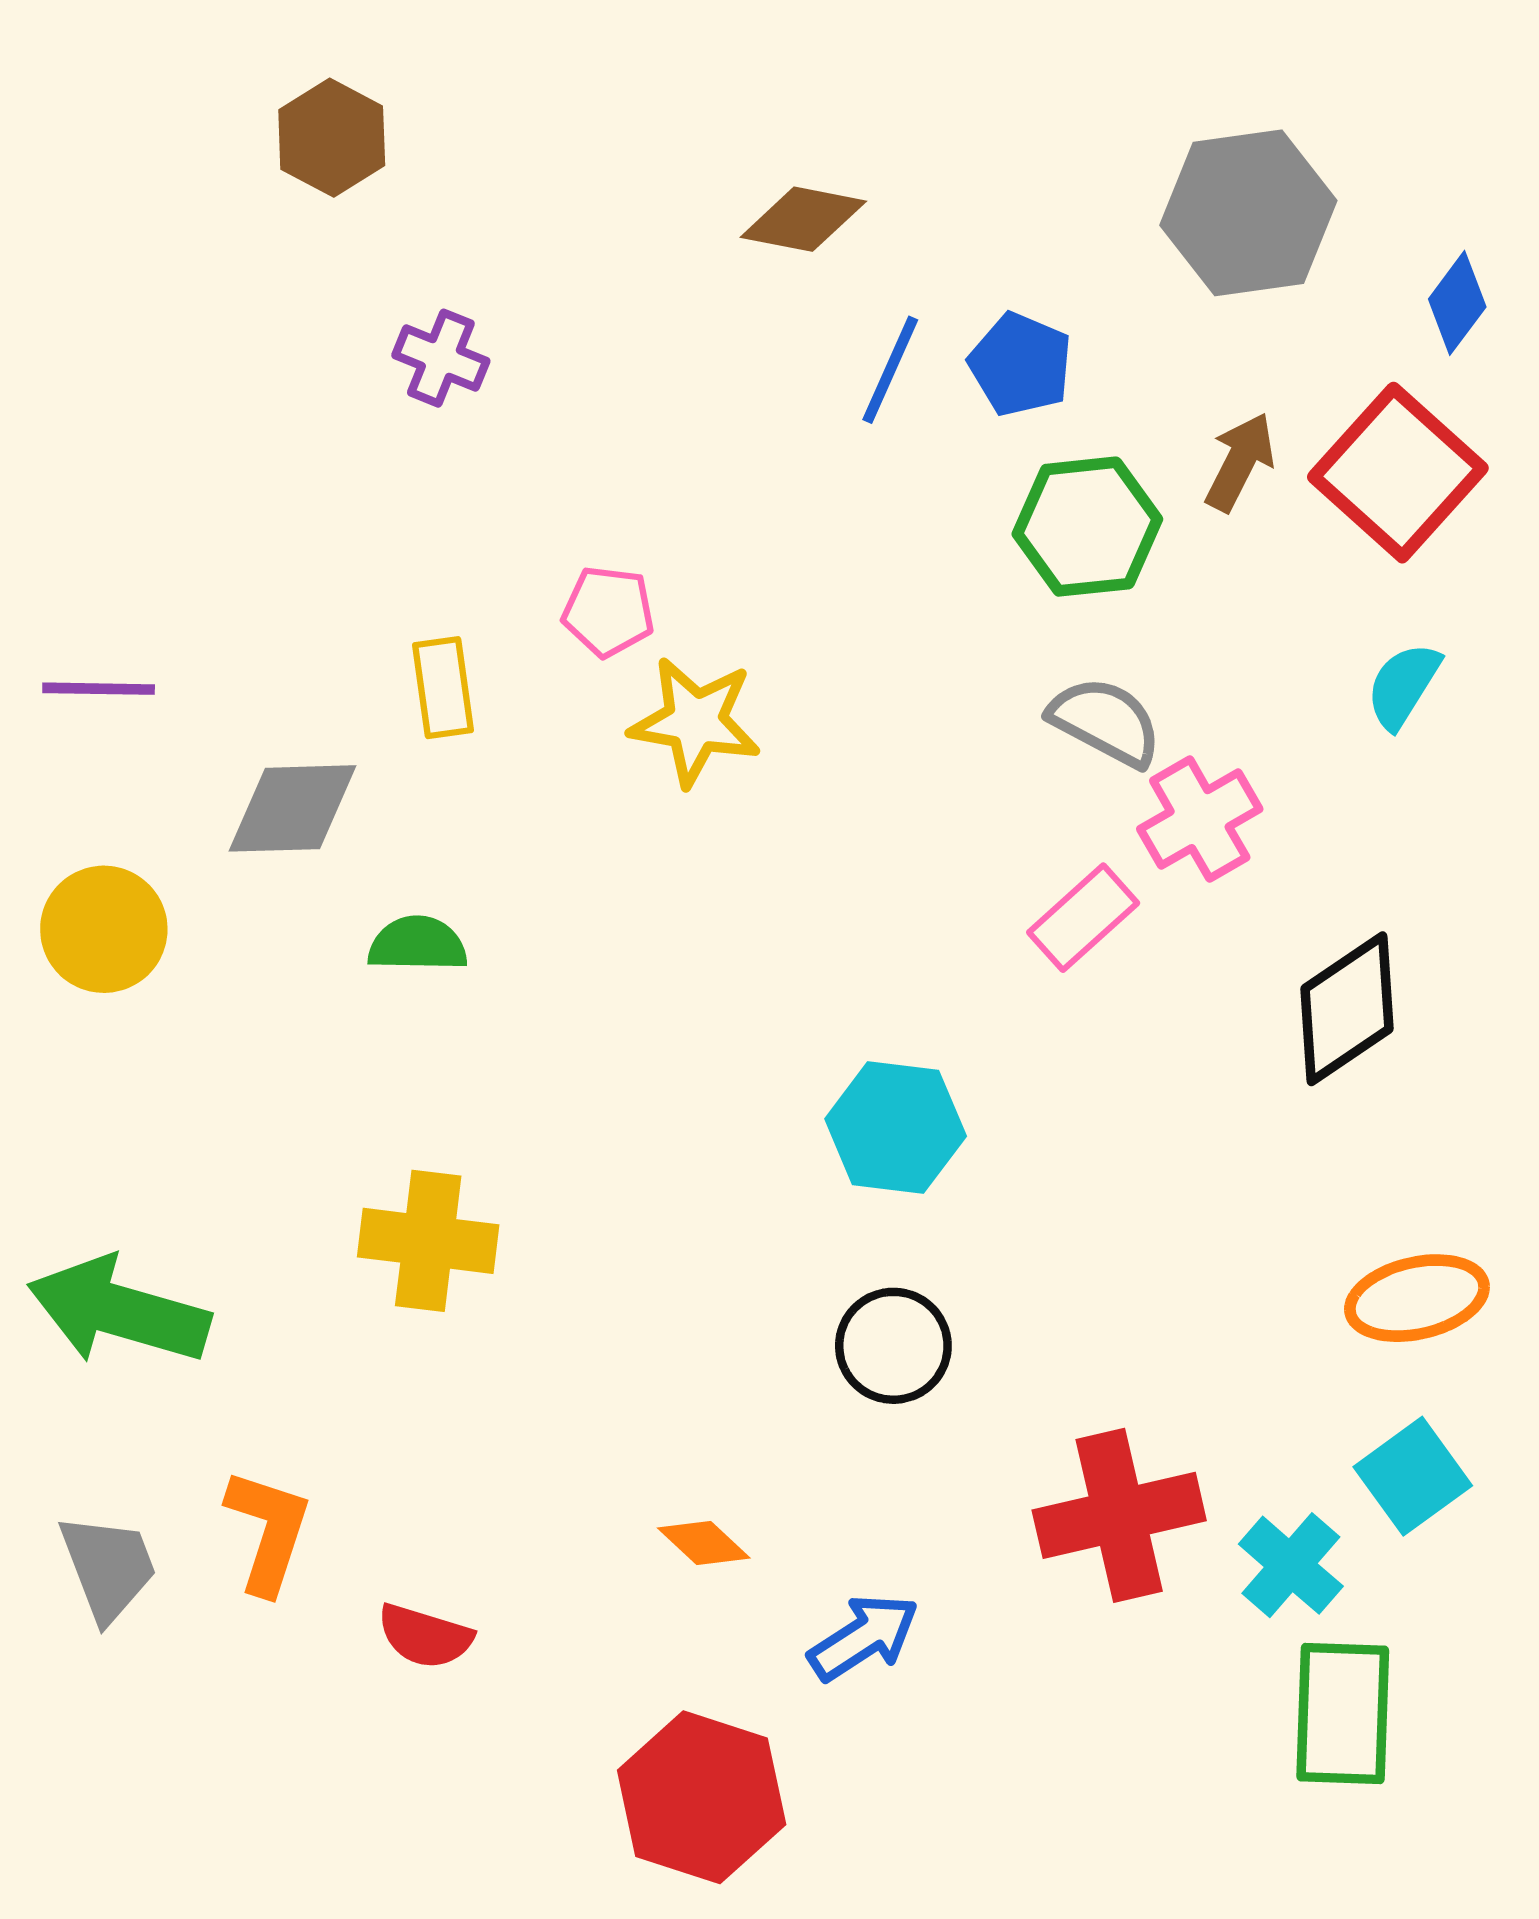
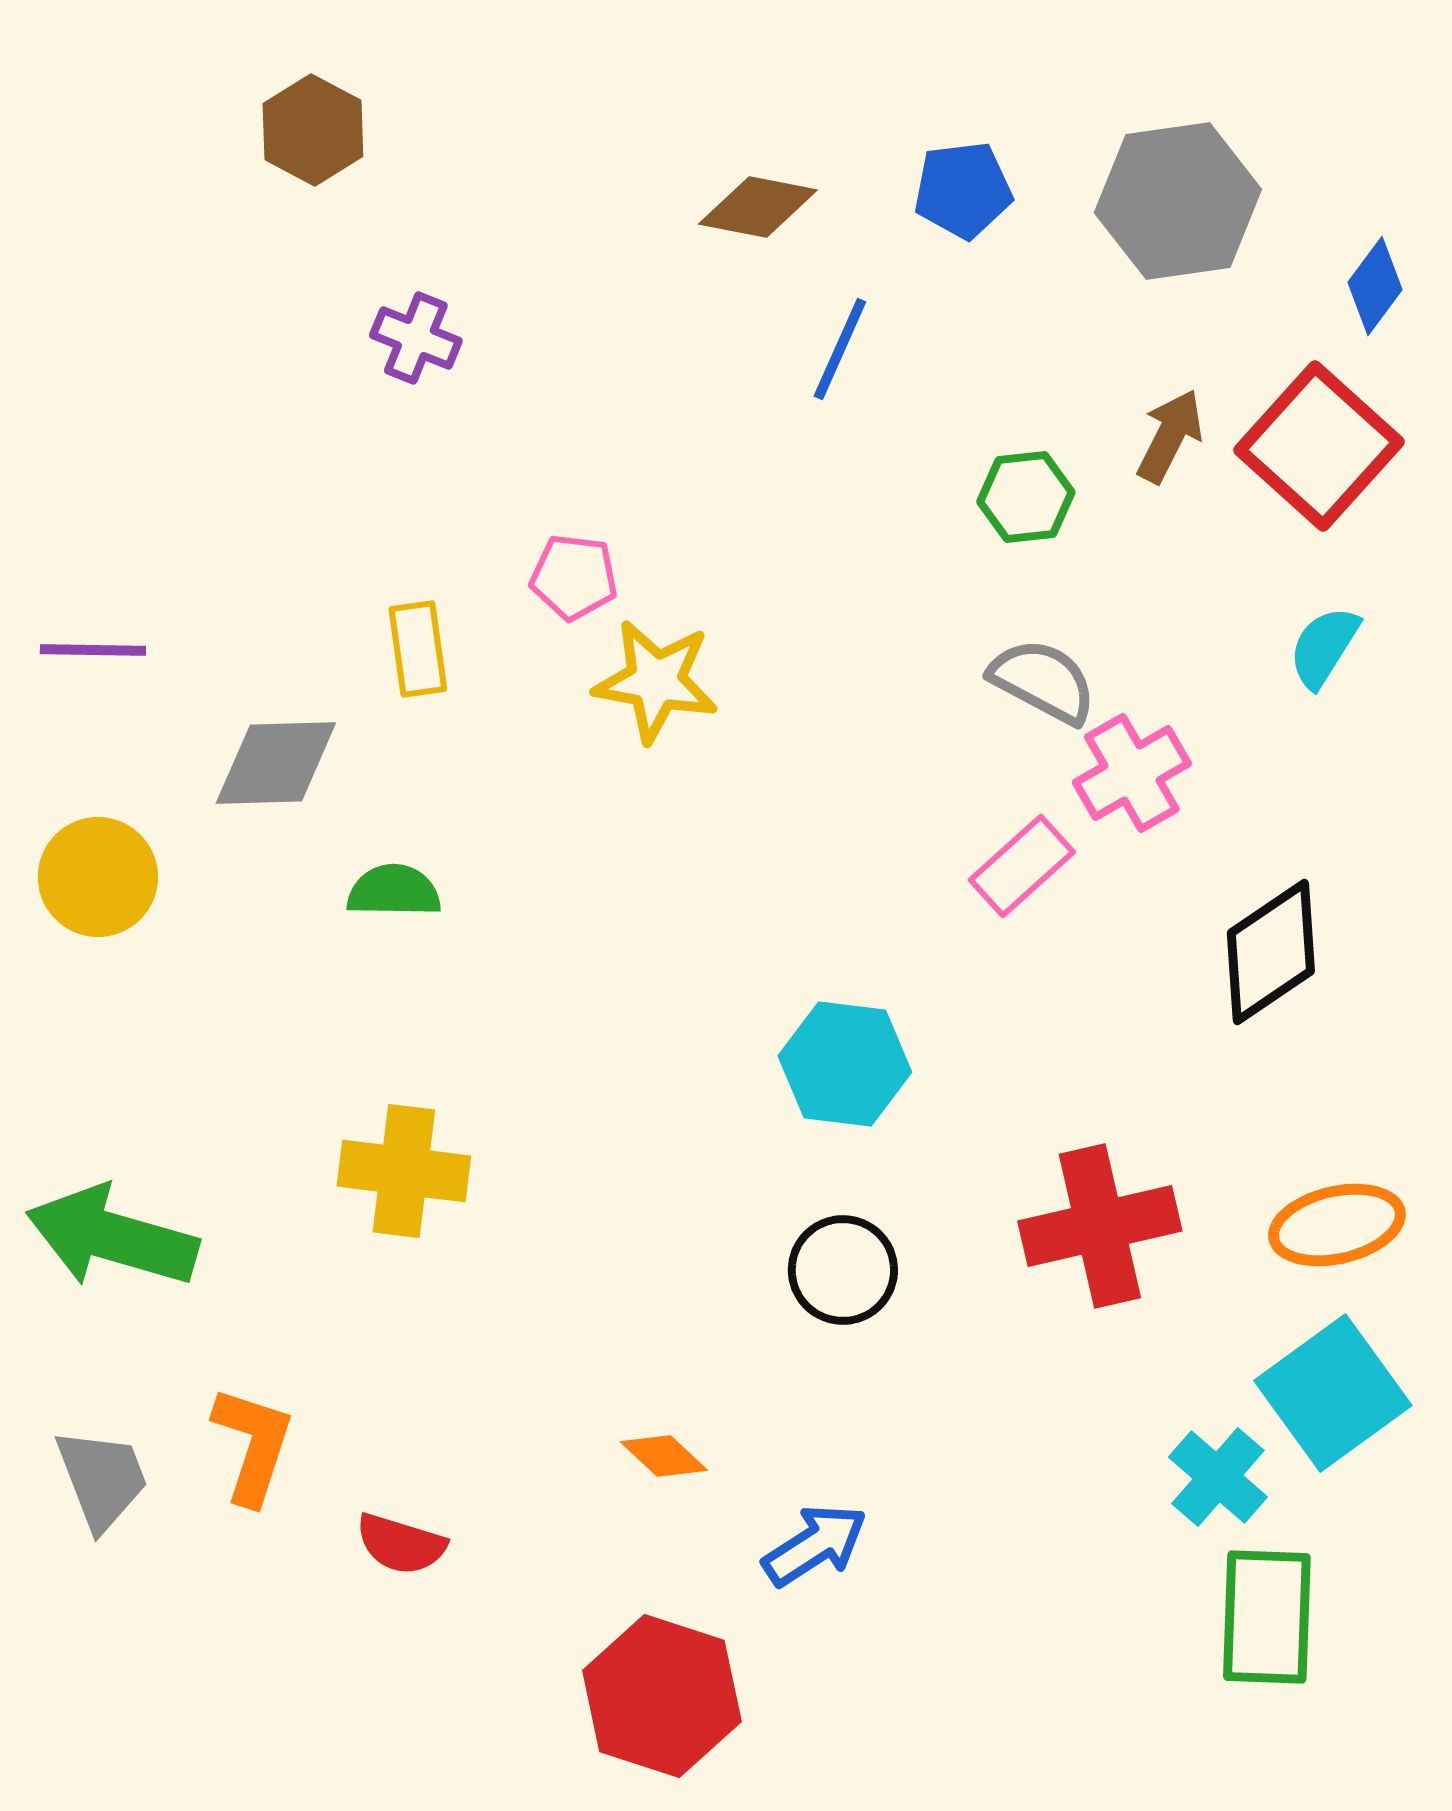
blue pentagon: (1021, 364) -> (963, 190), moved, turned -30
green hexagon: (1087, 527) -> (1026, 497), size x0.7
cyan square: (1413, 1476) -> (1333, 1393), size x1.4
red cross: (1119, 1515) -> (1100, 1226), moved

